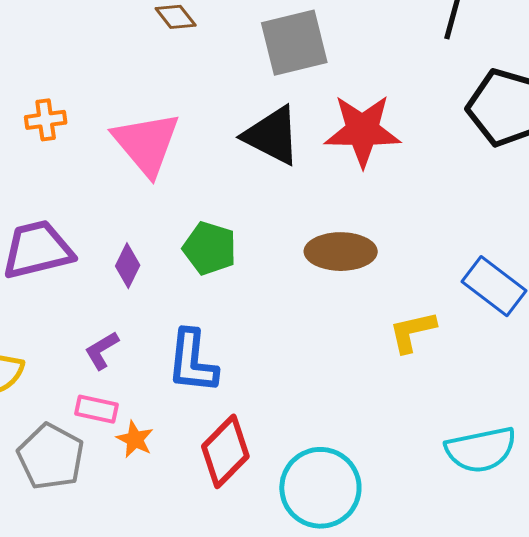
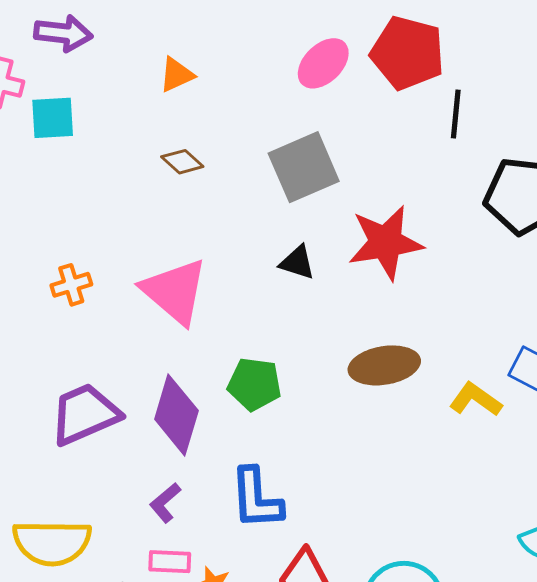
black triangle: (272, 136) -> (297, 262), size x0.6
purple diamond: (128, 266) -> (176, 415), size x1.8
yellow L-shape: (412, 332) -> (476, 399), moved, turned 58

